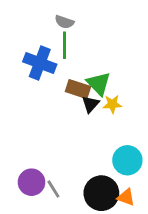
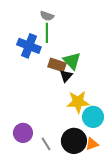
yellow star: (112, 104) -> (78, 102), moved, size x1.6
gray line: (53, 189) -> (46, 144), moved
orange triangle: (126, 197) -> (92, 144), turned -40

